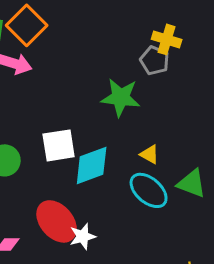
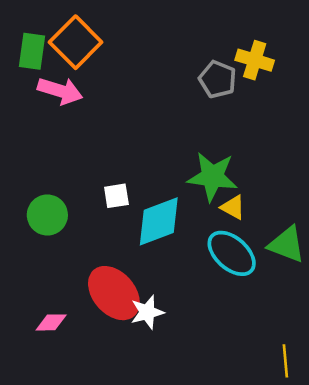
gray pentagon: (155, 60) -> (218, 79), moved
green star: (121, 97) -> (212, 177), moved
white square: (59, 145) -> (116, 196), size x0.6

